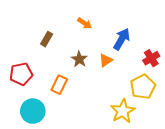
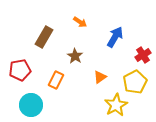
brown rectangle: (47, 39) -> (44, 37), size x1.5
orange triangle: (106, 60) -> (100, 77), moved

